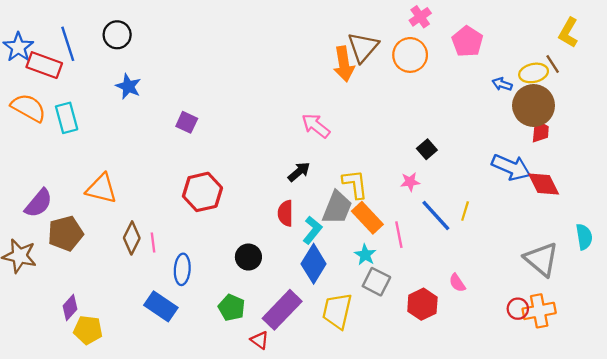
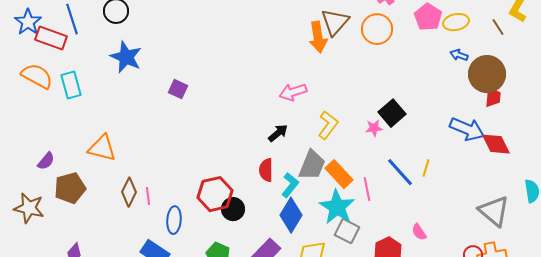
brown line: (553, 64) -> (498, 27), moved
yellow ellipse: (534, 73) -> (456, 22), moved
blue star: (128, 86) -> (126, 57), size x1.4
pink arrow: (316, 126) -> (293, 92), turned -56
black square: (427, 149) -> (392, 113), size x1.5
pink star: (410, 182) -> (374, 128), moved
yellow L-shape: (355, 184) -> (328, 125), moved, turned 44
red hexagon: (202, 192) -> (215, 194), moved
purple semicircle: (39, 203) -> (46, 161), size x0.7
cyan star: (365, 255) -> (337, 207), size x1.8

